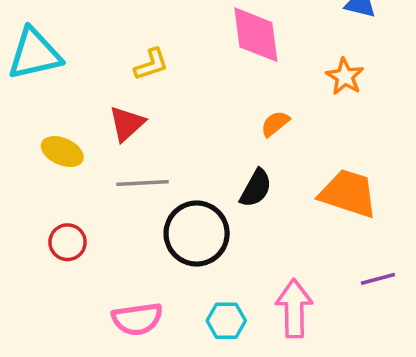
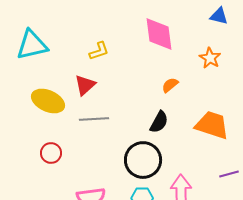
yellow ellipse: (62, 152) -> (48, 101), size x1.4
black circle: (197, 234) -> (143, 160), moved

